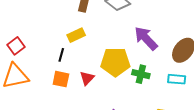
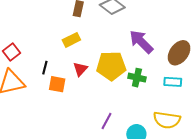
black line: (61, 55) -> (45, 68), moved
red triangle: (87, 78) -> (80, 69), moved

